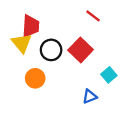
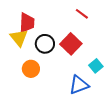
blue triangle: (90, 96) -> (79, 85), size x1.5

